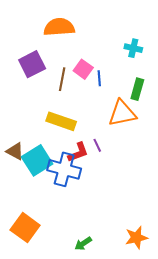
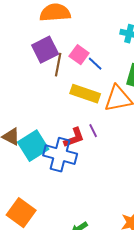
purple square: (32, 64) -> (45, 50), moved
blue line: (99, 78) -> (95, 64), turned -42
yellow rectangle: (61, 121) -> (85, 94), moved

